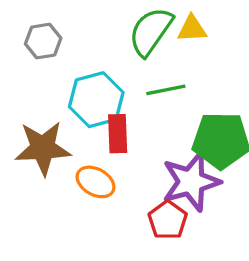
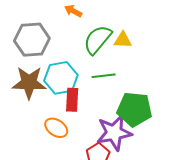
gray hexagon: (43, 41) -> (32, 40), size x1.6
brown star: (43, 148) -> (29, 83), moved

